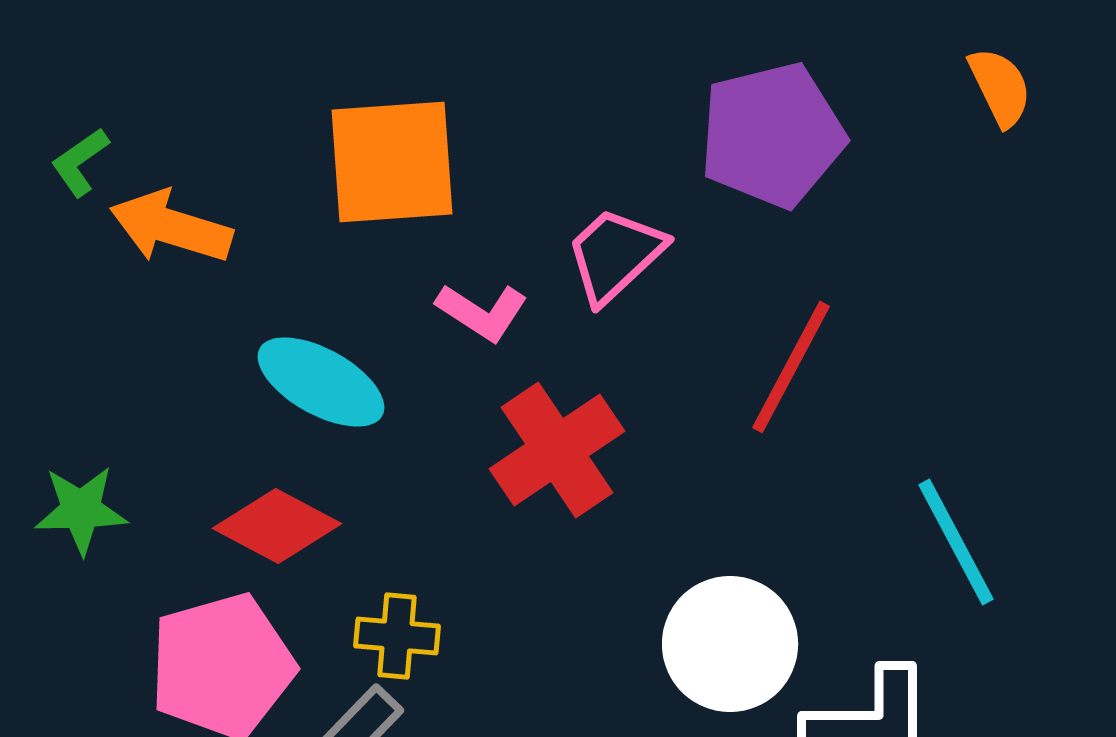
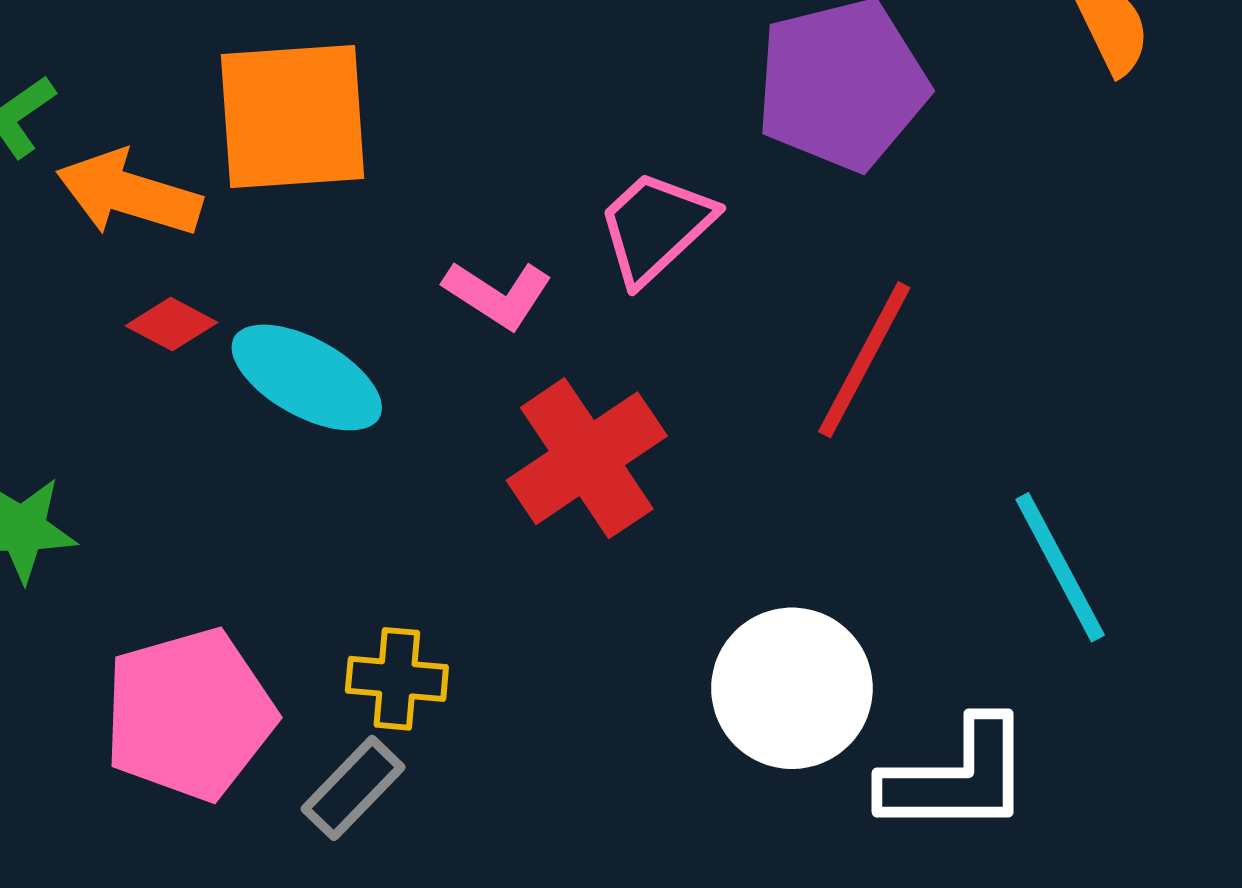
orange square: (392, 162) -> (293, 116), moved
red diamond: (277, 526) -> (172, 324), moved, size x0.6

